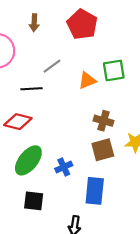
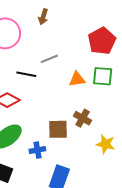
red pentagon: (82, 24) -> (102, 41), moved
brown square: (103, 150) -> (58, 129), moved

